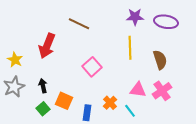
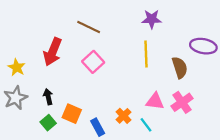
purple ellipse: (166, 22) -> (203, 46), moved
pink square: (92, 67) -> (93, 62), moved
blue rectangle: (87, 113) -> (98, 127), turned -35

